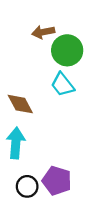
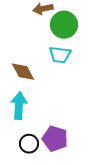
cyan trapezoid: (63, 85) -> (60, 55), turned -45

